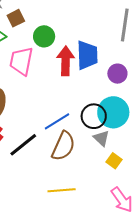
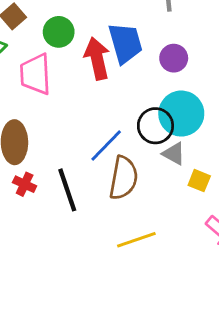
black line: (23, 145) -> (67, 190), turned -56

